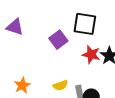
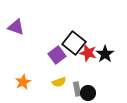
black square: (85, 24) -> (74, 43), moved, turned 30
purple square: (58, 40) -> (57, 55), moved

